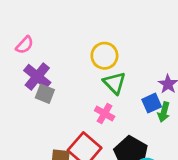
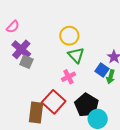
blue square: (152, 103) -> (102, 70), turned -32
pink cross: (105, 113) -> (68, 77), turned 32

